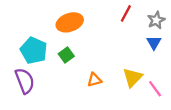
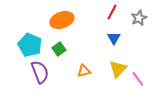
blue triangle: (154, 43) -> (114, 38), moved
purple semicircle: (25, 81) -> (40, 72), moved

